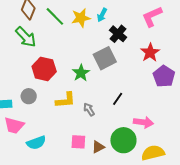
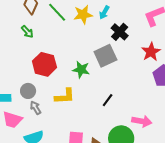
green arrow: (26, 37) -> (27, 32), size x0.6
green star: (81, 73) -> (81, 70), turned -30
black line: (118, 99) -> (108, 100), moved
gray arrow: (89, 109) -> (36, 108), moved

